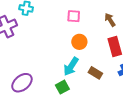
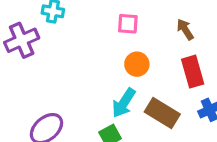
brown rectangle: (95, 73) -> (162, 113), size x1.5

